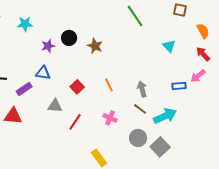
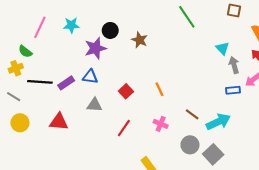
black circle: (69, 38) -> (110, 30), moved
purple star: (48, 46) -> (96, 48), size x1.5
brown star: (95, 46) -> (140, 40), moved
purple rectangle: (24, 89) -> (66, 83), moved
gray arrow: (142, 89) -> (234, 65), moved
gray triangle: (55, 106) -> (94, 105), moved

